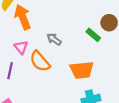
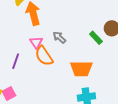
pink triangle: (21, 47) -> (36, 42), moved

